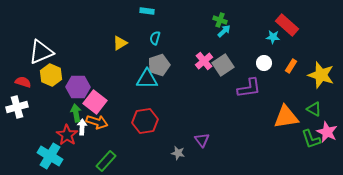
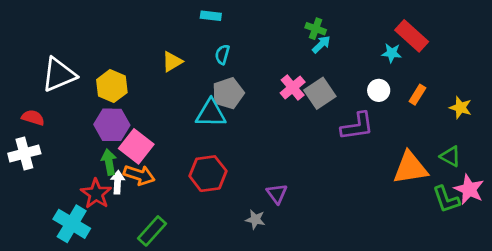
yellow hexagon: (51, 75) -> (112, 86), moved
yellow star: (321, 75) -> (460, 108), size x0.6
purple triangle: (202, 140) -> (277, 194), moved

